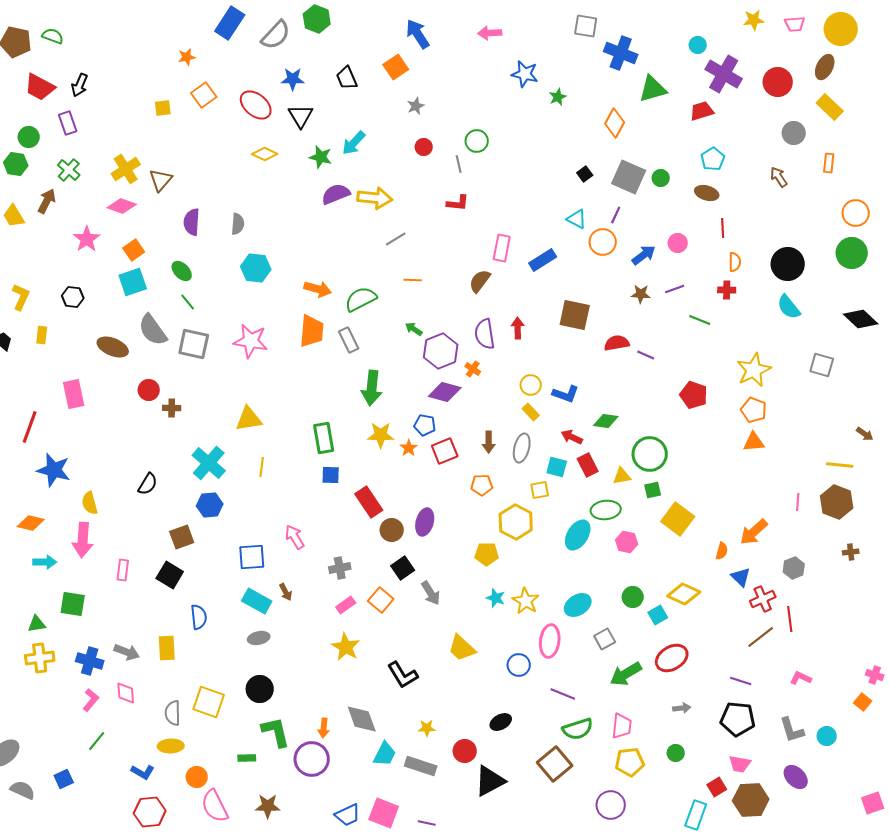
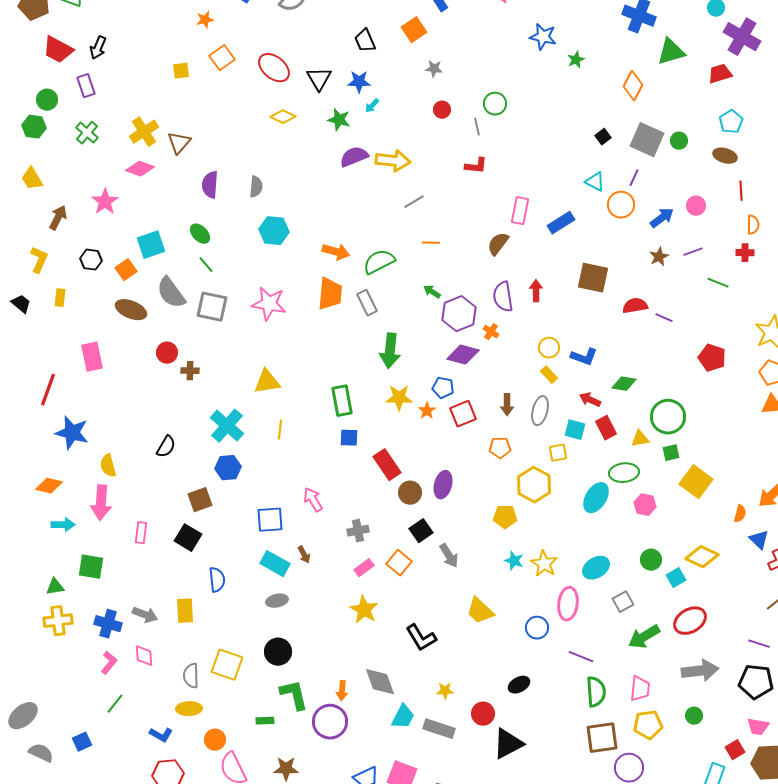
blue star: (293, 79) -> (359, 82), moved
gray star: (416, 106) -> (434, 69), turned 30
cyan arrow: (354, 143) -> (372, 106), size x0.6
brown arrow: (47, 201) -> (58, 218), moved
orange square: (134, 250) -> (126, 270), moved
brown star: (641, 294) -> (659, 257), turned -30
gray arrow: (682, 708) -> (700, 671), size x2.0
green semicircle: (578, 729) -> (596, 692), turned -76
brown square: (555, 764) -> (602, 738), moved, turned 32

